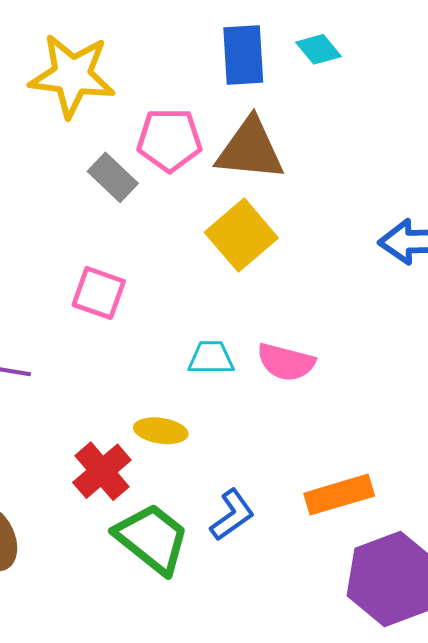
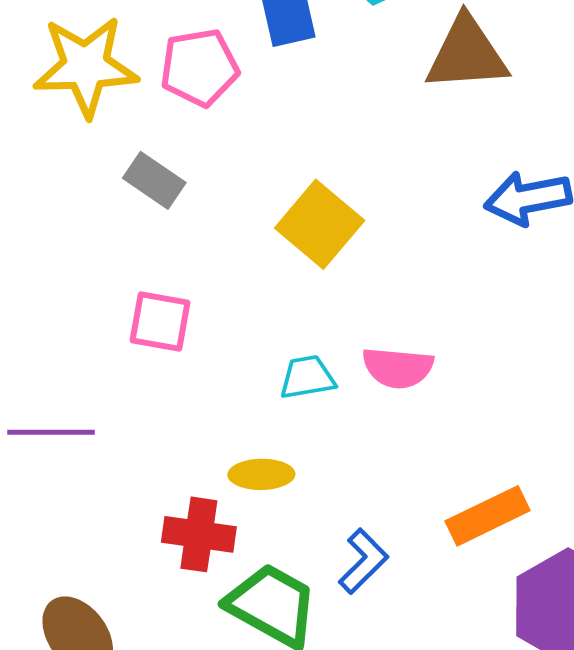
pink pentagon: (169, 140) -> (199, 67), moved
brown triangle: (250, 149) -> (467, 54), moved
red cross: (102, 471) -> (199, 534), turned -32

